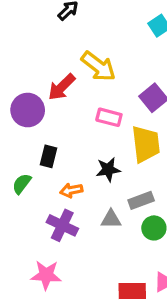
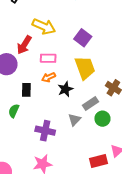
pink rectangle: (109, 117) -> (48, 58), moved
orange arrow: (71, 190) -> (48, 77), moved
gray triangle: (111, 219) -> (74, 120), turned -32

